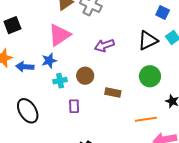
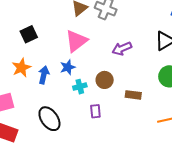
blue arrow: (25, 67) -> (44, 75), turned 102

